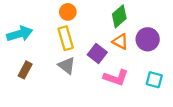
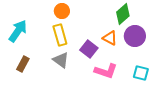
green diamond: (119, 16) -> (123, 14), moved
cyan arrow: (20, 34) -> (18, 31), turned -40

